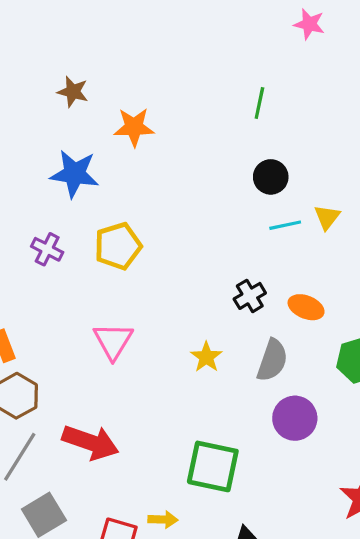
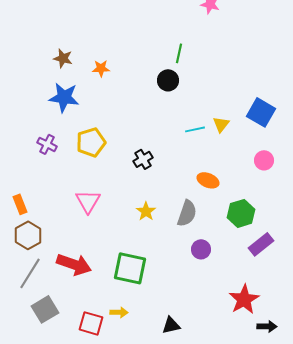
brown star: (73, 92) -> (63, 58), moved
orange star: (134, 127) -> (101, 68), size x0.7
black circle: (271, 177) -> (168, 80), moved
black cross: (250, 296) -> (143, 159), moved
purple circle: (295, 418) -> (201, 249), size x0.7
green square: (213, 466) -> (130, 268), moved

